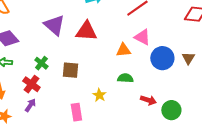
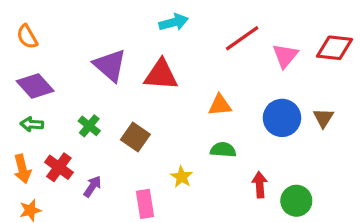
pink triangle: (142, 37) -> (285, 56), moved, turned 42
brown square: (70, 70) -> (135, 137), turned 30
red cross: (31, 84) -> (59, 167), moved
red arrow: (148, 100) -> (260, 185), turned -112
purple arrow: (30, 105) -> (92, 186), moved

